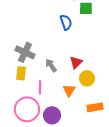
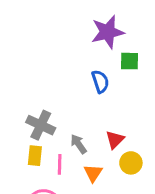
pink line: (40, 87) -> (60, 164), moved
orange triangle: (69, 90) -> (93, 173), moved

